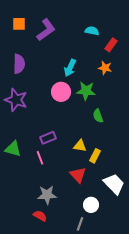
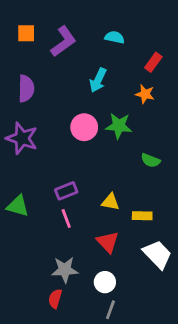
cyan semicircle: (92, 31) -> (115, 37), moved
cyan arrow: (70, 68) -> (98, 80), moved
green semicircle: (98, 116) -> (151, 160), moved, turned -48
yellow rectangle: (95, 156) -> (142, 216), moved, turned 64
pink line: (40, 158) -> (66, 218), moved
white circle: (91, 205) -> (105, 282), moved
red semicircle: (40, 216) -> (55, 299), turned -104

